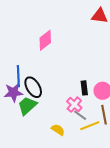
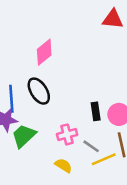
black ellipse: (33, 87) -> (39, 91), moved
pink cross: (74, 105) -> (67, 134), moved, turned 35

